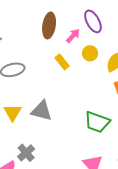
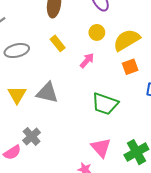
pink arrow: (73, 36) -> (87, 61), moved
yellow rectangle: (62, 62) -> (58, 43), moved

